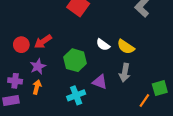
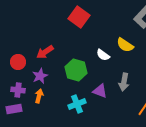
red circle: (21, 45) -> (18, 62), moved
yellow semicircle: (126, 47) -> (125, 45), moved

